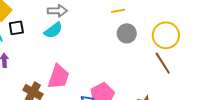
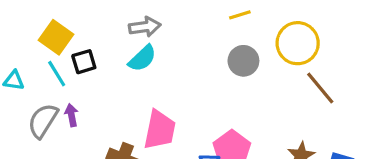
gray circle: (127, 33) -> (243, 61), moved
yellow circle: (166, 35) -> (298, 43), moved

